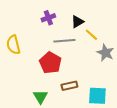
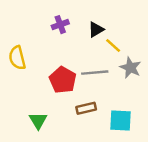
gray line: (64, 41) -> (95, 73), moved
green triangle: (40, 97) -> (38, 121), moved

